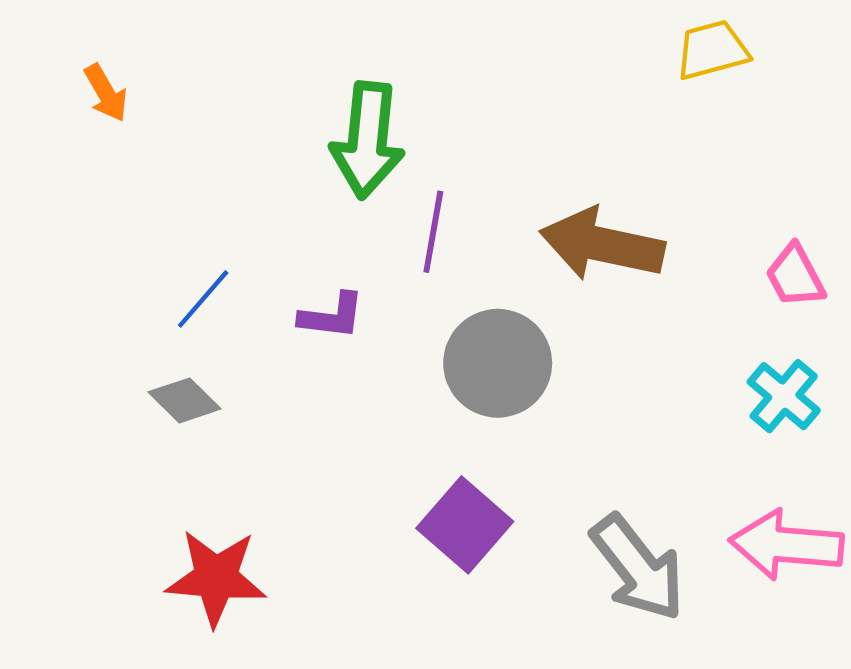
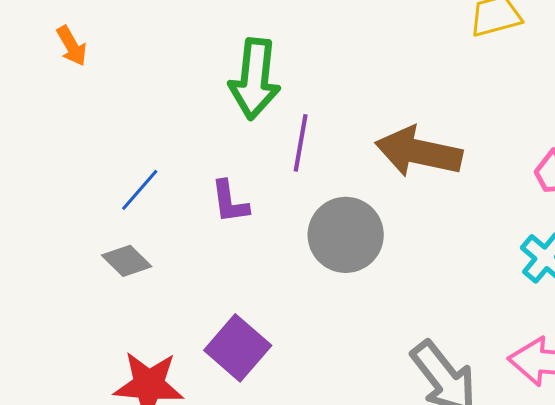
purple L-shape: (332, 316) -> (230, 202), turned 75
purple square: (465, 525) -> (238, 348), moved

